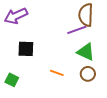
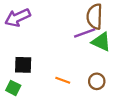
black square: (26, 49) -> (23, 65), moved
green triangle: (86, 52) -> (101, 42), moved

